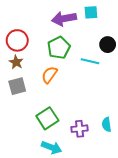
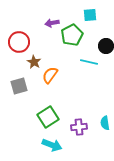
purple arrow: (64, 19) -> (52, 23), moved, size x0.6
green pentagon: (59, 48) -> (72, 35), moved
brown star: (16, 62) -> (34, 62), moved

